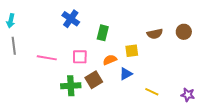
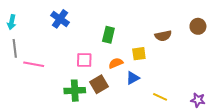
blue cross: (71, 19) -> (60, 19), moved
brown circle: (184, 32) -> (198, 26), moved
pink line: (47, 58) -> (34, 64), moved

